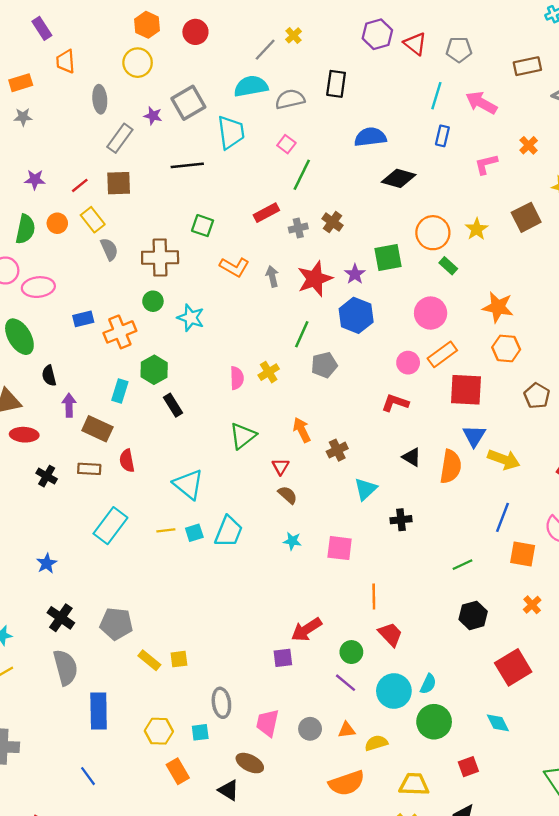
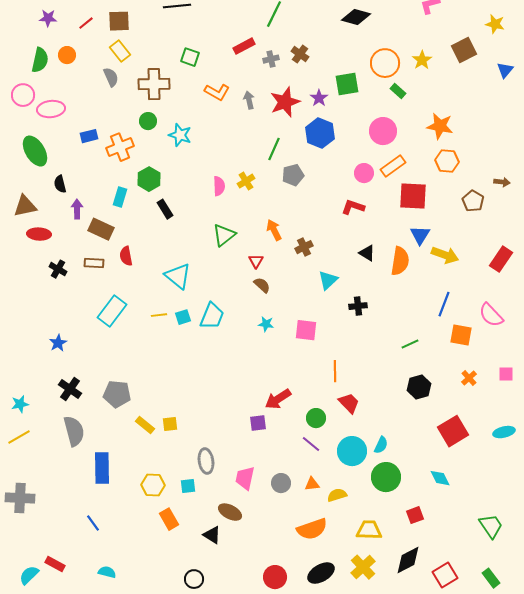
yellow rectangle: (93, 220) -> (120, 51), moved

